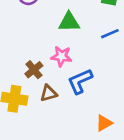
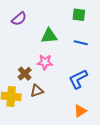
blue line: (110, 34) -> (81, 43), turned 40
blue L-shape: (80, 81) -> (78, 79), moved

